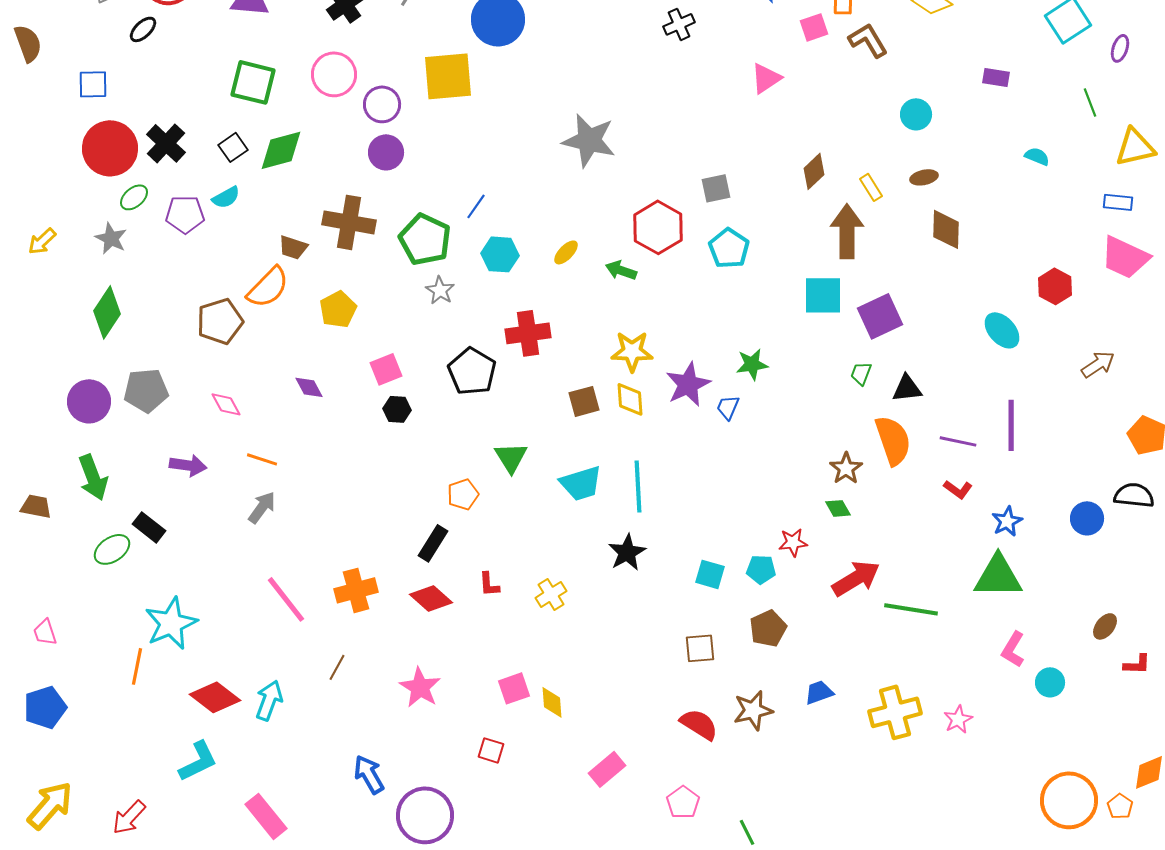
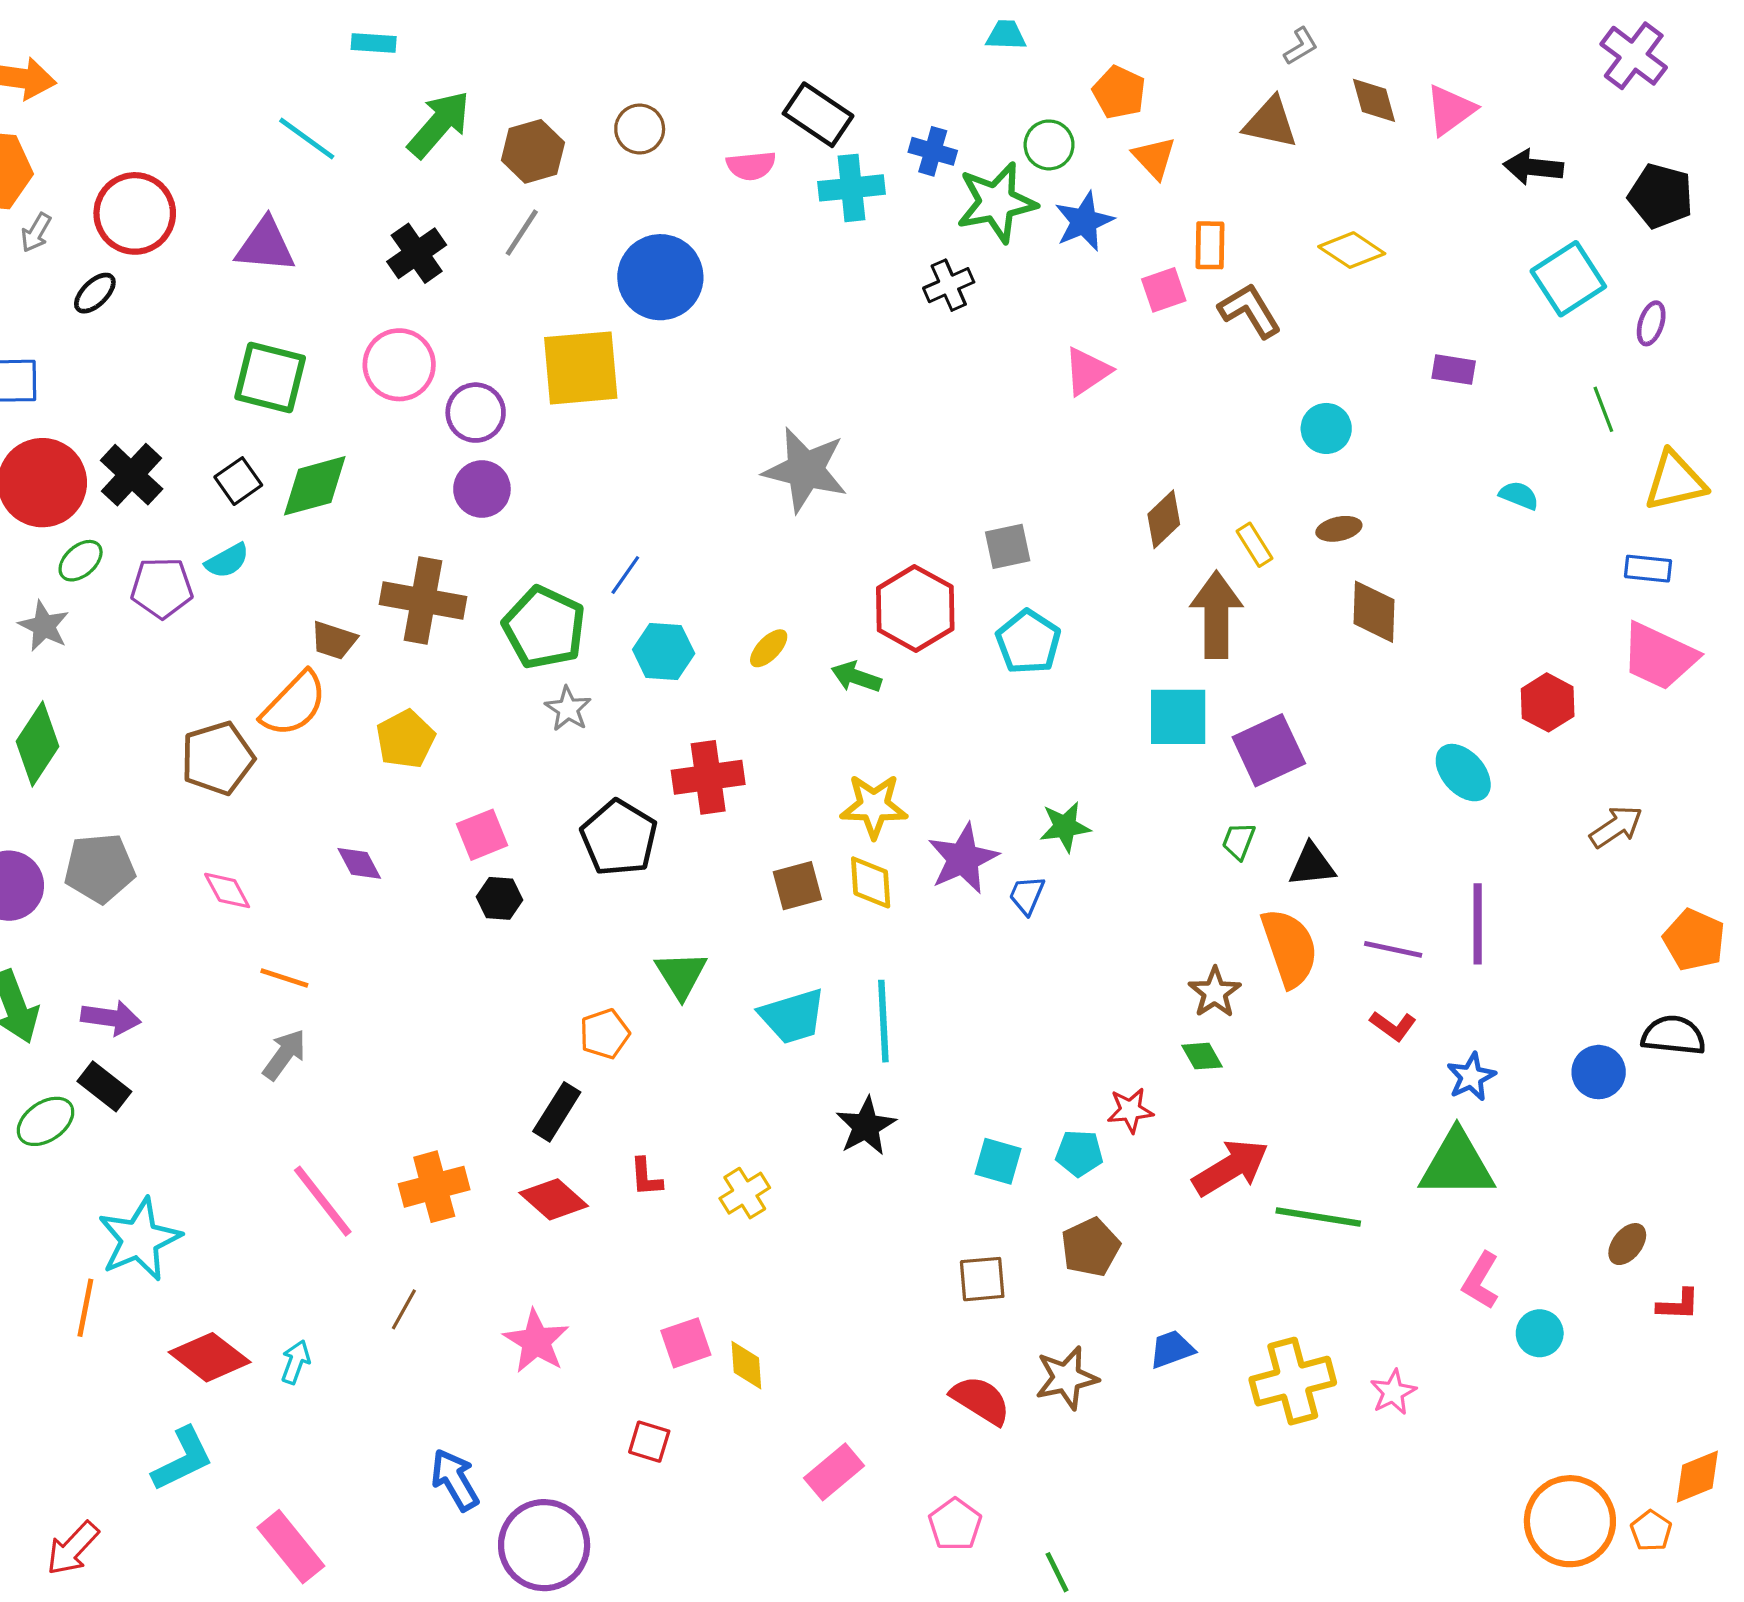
purple arrow: (188, 465) -> (111, 1018), moved
cyan arrow: (269, 700) -> (296, 1362), size x0.7

